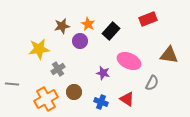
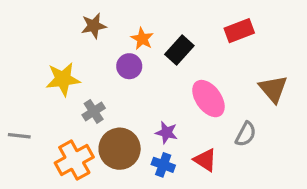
brown star: (62, 26) -> (94, 26), moved
brown triangle: (169, 55) -> (273, 89), turned 42
pink ellipse: (129, 61) -> (208, 99), turned 30
purple star: (103, 73) -> (166, 133), moved
brown circle: (74, 92) -> (120, 149), size x1.6

